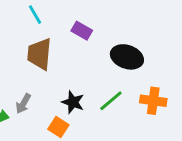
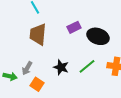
purple rectangle: (82, 31) -> (74, 27), moved, turned -56
orange square: (58, 127) -> (37, 84), moved

